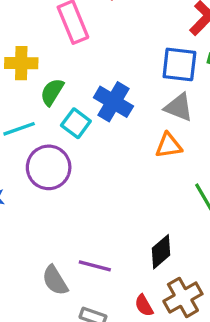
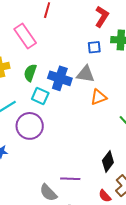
blue square: (179, 64) -> (94, 47), size x0.6
green semicircle: (52, 92) -> (30, 73), moved
gray triangle: (179, 107) -> (86, 74), moved

